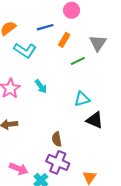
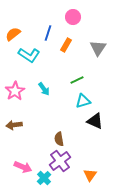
blue line: (45, 27) -> (48, 33), turned -56
green line: (78, 61) -> (77, 80), moved
purple cross: (58, 162) -> (60, 161), turned 30

